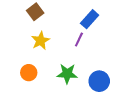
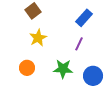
purple line: (79, 40) -> (79, 44), moved

